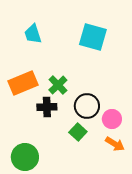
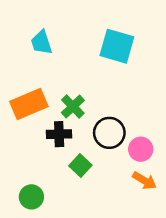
green square: (78, 132) -> (80, 166), moved
green circle: (25, 157) -> (31, 197), size x0.7

